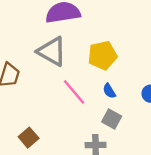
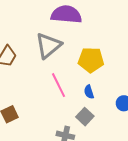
gray triangle: (52, 51) -> (48, 46), turned 36

